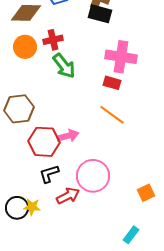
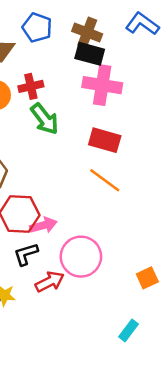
pink cross: (121, 57) -> (102, 85), moved
red rectangle: (112, 83) -> (105, 140), size x1.4
pink arrow: (68, 136) -> (43, 225), moved

